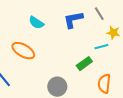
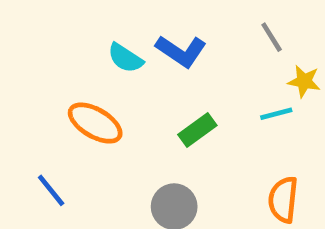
blue L-shape: (73, 20) -> (181, 51), moved, turned -135
green rectangle: (84, 64) -> (197, 130), moved

